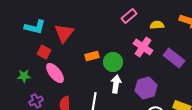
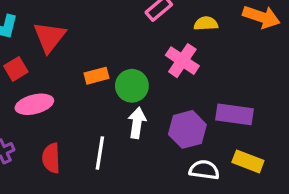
red square: (44, 52) -> (16, 69), turned 32
purple rectangle: (174, 58) -> (234, 114), moved, turned -30
pink ellipse: (55, 73) -> (34, 104), turned -65

